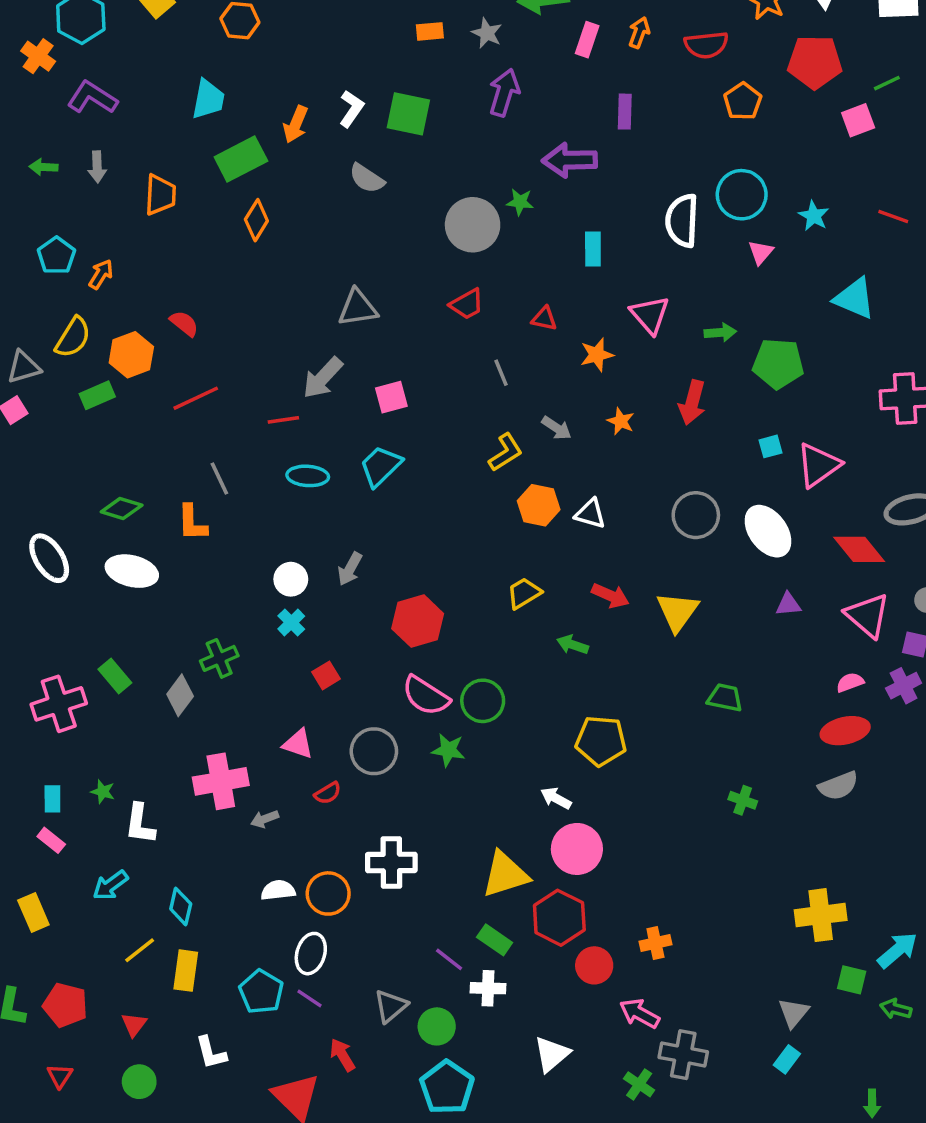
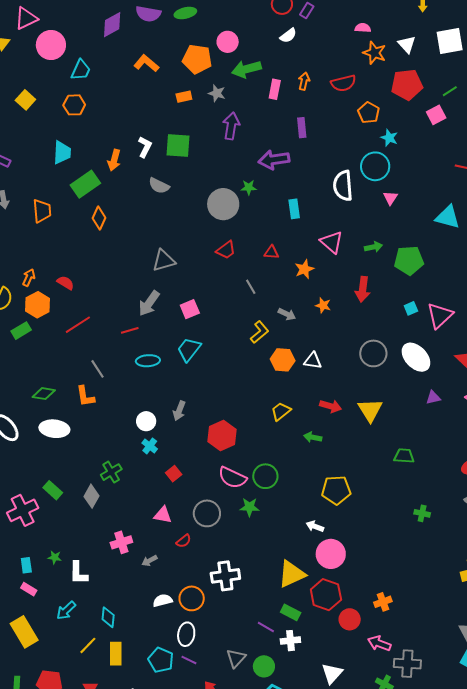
cyan star: (814, 216) -> (389, 138), moved
orange arrow: (101, 274) -> (29, 278), moved
pink cross: (221, 781) -> (121, 542), size x0.7
yellow rectangle: (33, 912) -> (24, 632), size x1.4

